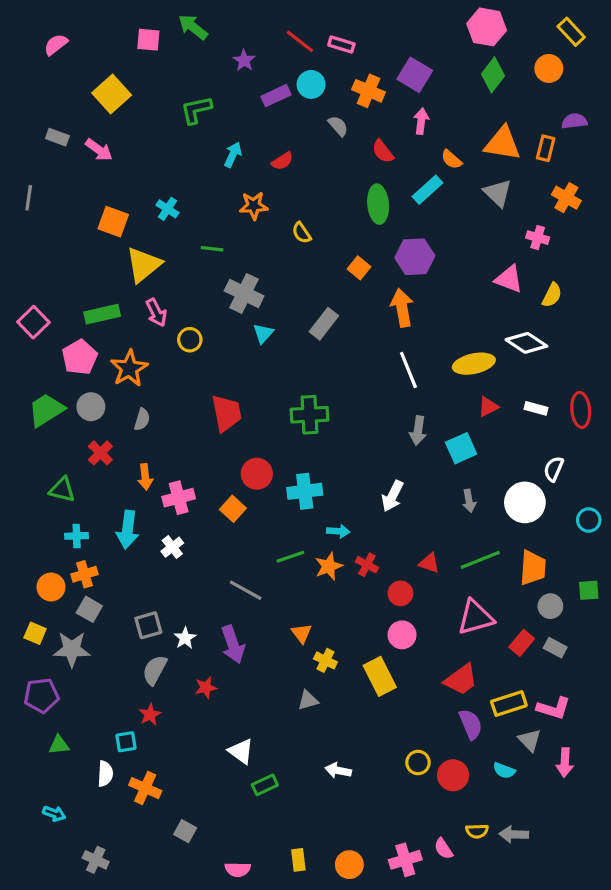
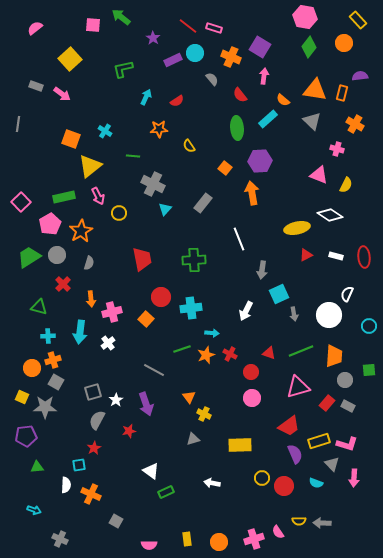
white line: (408, 370) -> (239, 239), moved
cyan square: (461, 448) -> (279, 294), moved
yellow rectangle: (380, 676) -> (240, 445), moved, turned -65

